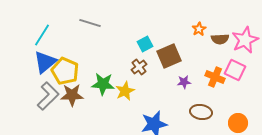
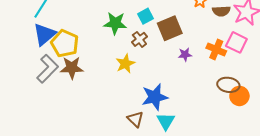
green star: (103, 84) -> (115, 23), moved
brown ellipse: (201, 112) -> (228, 85), moved

